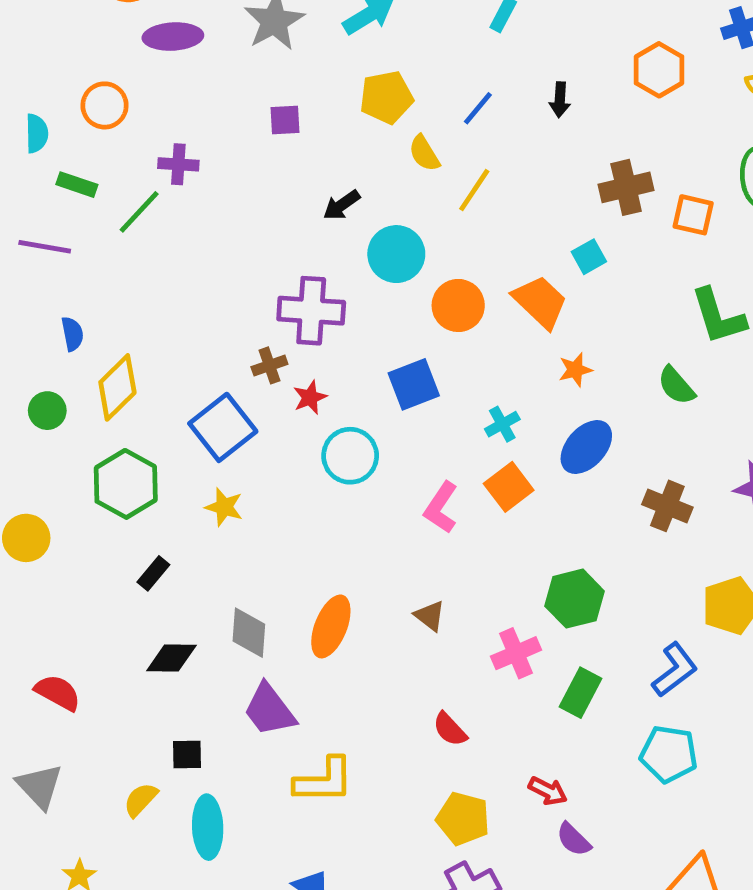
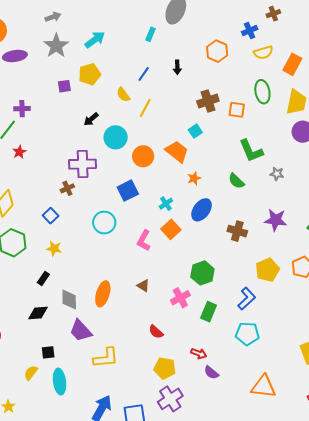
yellow pentagon: (386, 97) -> (90, 74), moved
red star: (310, 397) -> (19, 152), moved
blue square: (223, 427) -> (51, 216), size x0.6
black rectangle: (153, 573) -> (43, 278), moved

